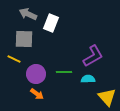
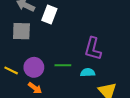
purple L-shape: (93, 56) -> (93, 49), turned 135
yellow line: (14, 59) -> (11, 70), moved

